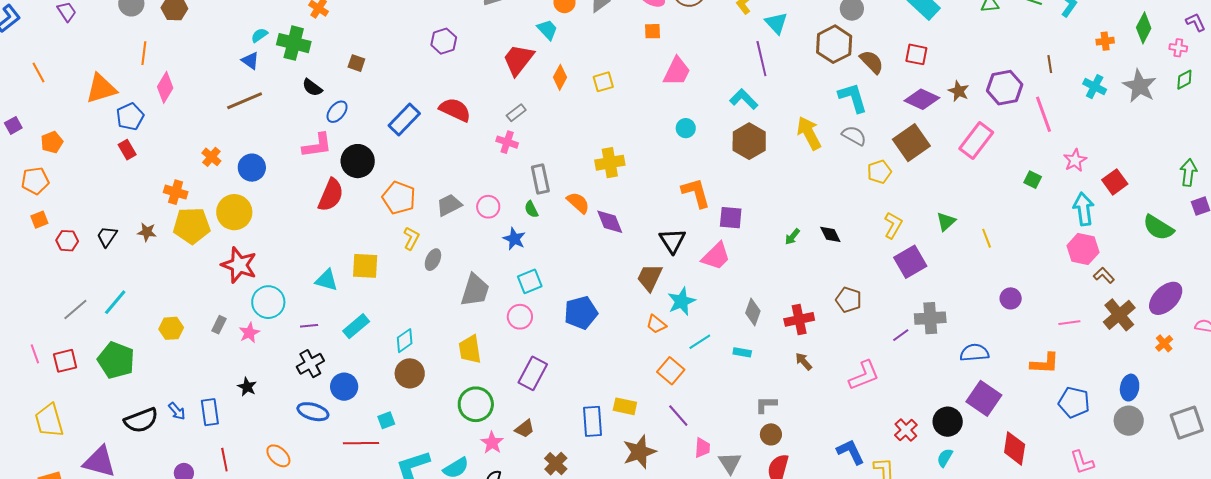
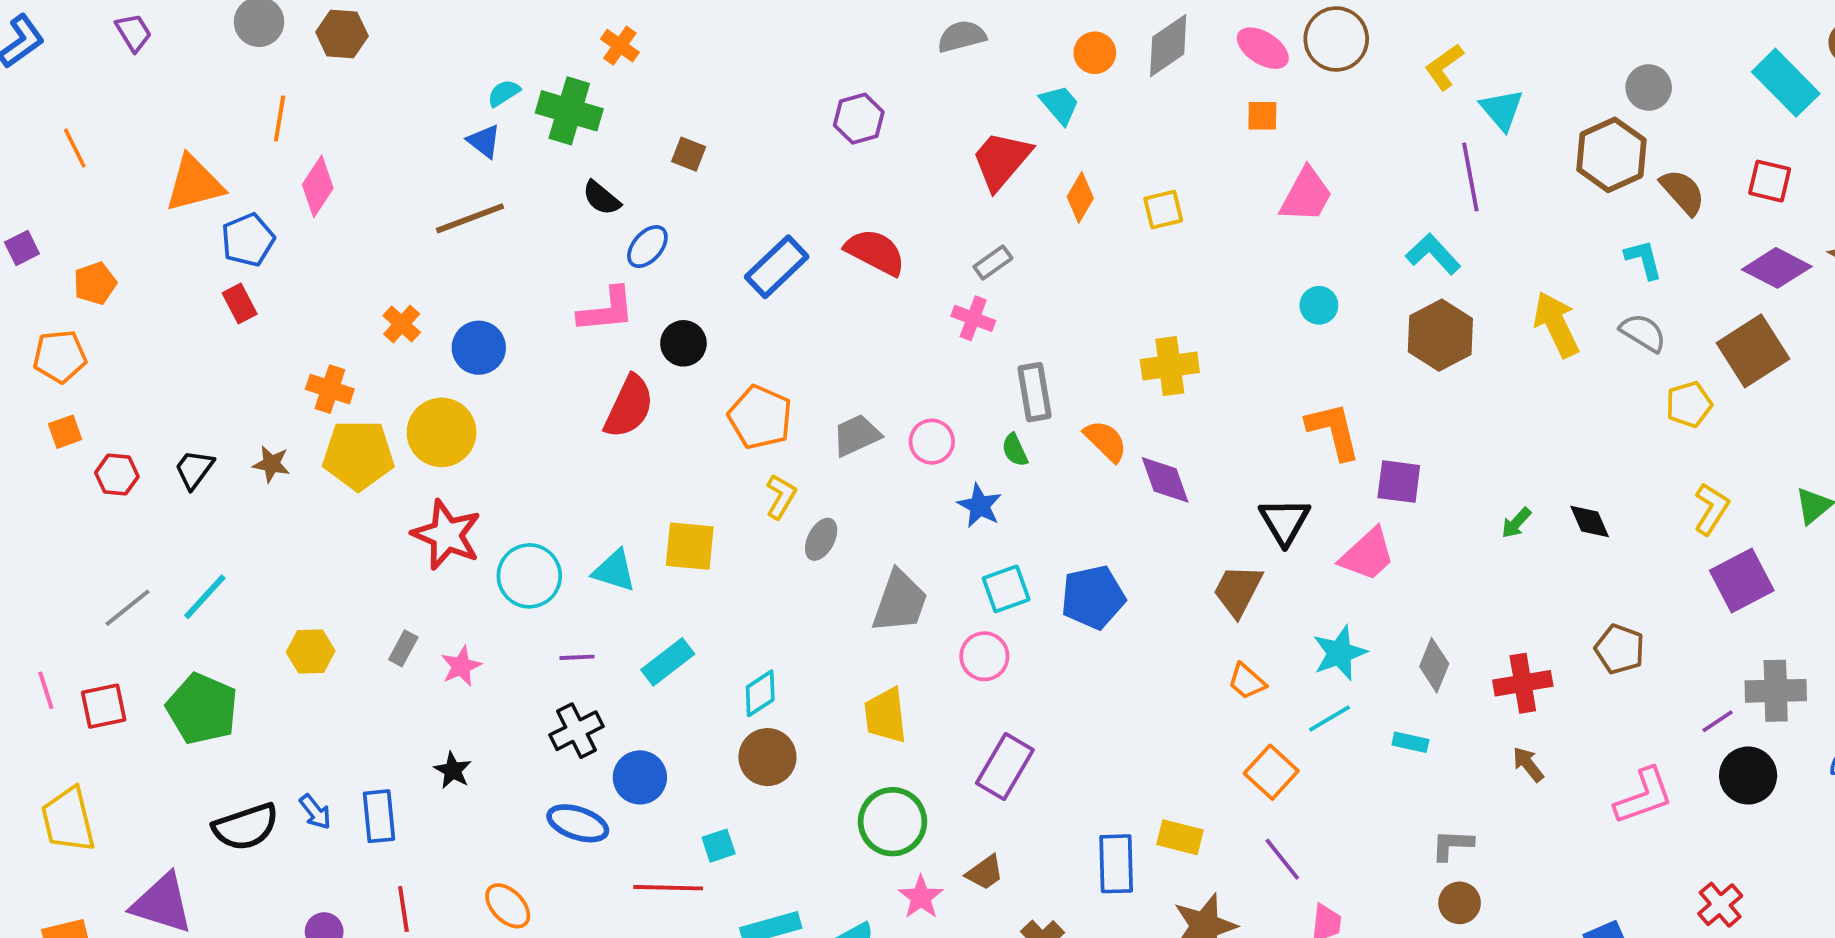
cyan L-shape: (853, 98) -> (1644, 259), size x0.7
black circle: (358, 161) -> (683, 343), size x0.7
cyan star: (681, 301) -> (1340, 653), moved
cyan circle: (268, 302) -> (529, 576), moved
blue pentagon: (581, 313) -> (1093, 597), moved
black circle: (948, 422) -> (1748, 776), moved

